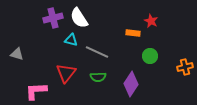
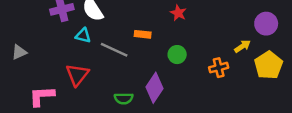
orange rectangle: (133, 33) -> (143, 34), moved
gray triangle: (17, 54) -> (19, 52), turned -40
green semicircle: (98, 77) -> (124, 98), moved

